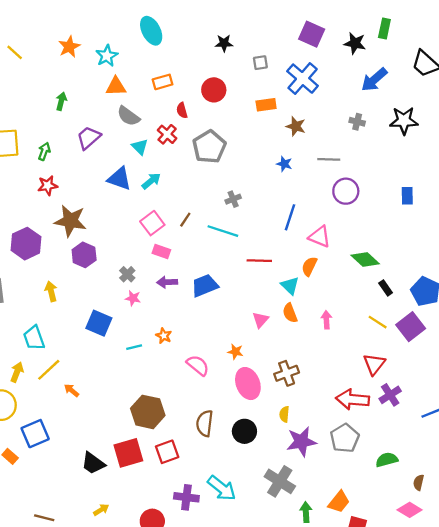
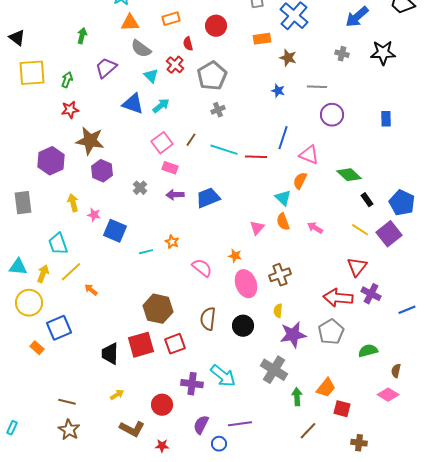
gray cross: (233, 199) -> (218, 110), moved
red line: (259, 261) -> (256, 157), moved
pink star: (133, 298) -> (94, 215), moved
pink arrow: (326, 320) -> (315, 228), turned -56
purple cross: (390, 395) -> (371, 294), turned -30
black trapezoid: (93, 463) -> (110, 354), turned 55

